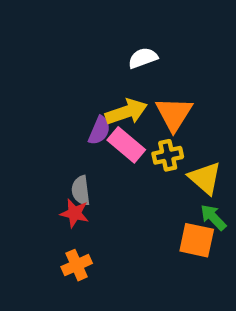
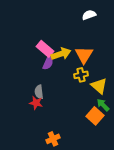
white semicircle: (143, 58) -> (89, 15), moved
pink rectangle: (126, 145) -> (45, 49), moved
orange square: (197, 240) -> (95, 116), turned 30
orange cross: (77, 265) -> (53, 139), moved

